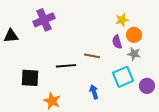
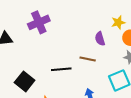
purple semicircle: (117, 42) -> (100, 39), moved
black square: (30, 78) -> (25, 81), turned 36

